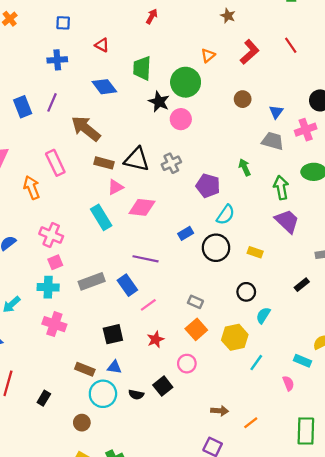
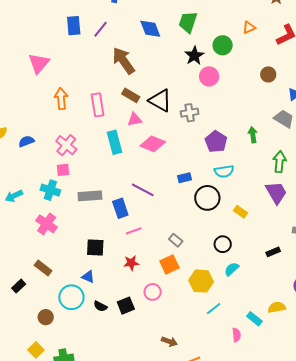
green circle: (186, 82) -> (223, 45), size x0.7
pink rectangle: (55, 163) -> (98, 105), moved
cyan semicircle: (226, 215) -> (224, 171), turned 30
brown rectangle: (85, 369) -> (43, 268), moved

